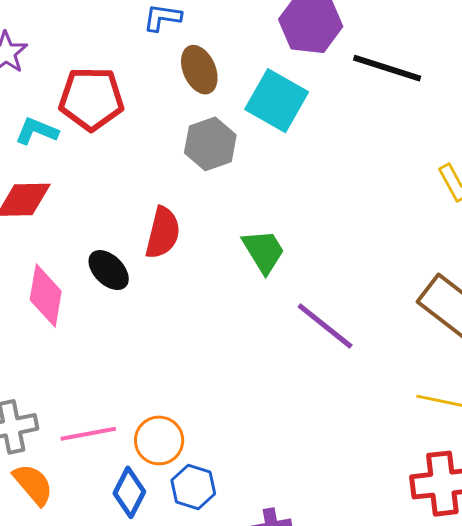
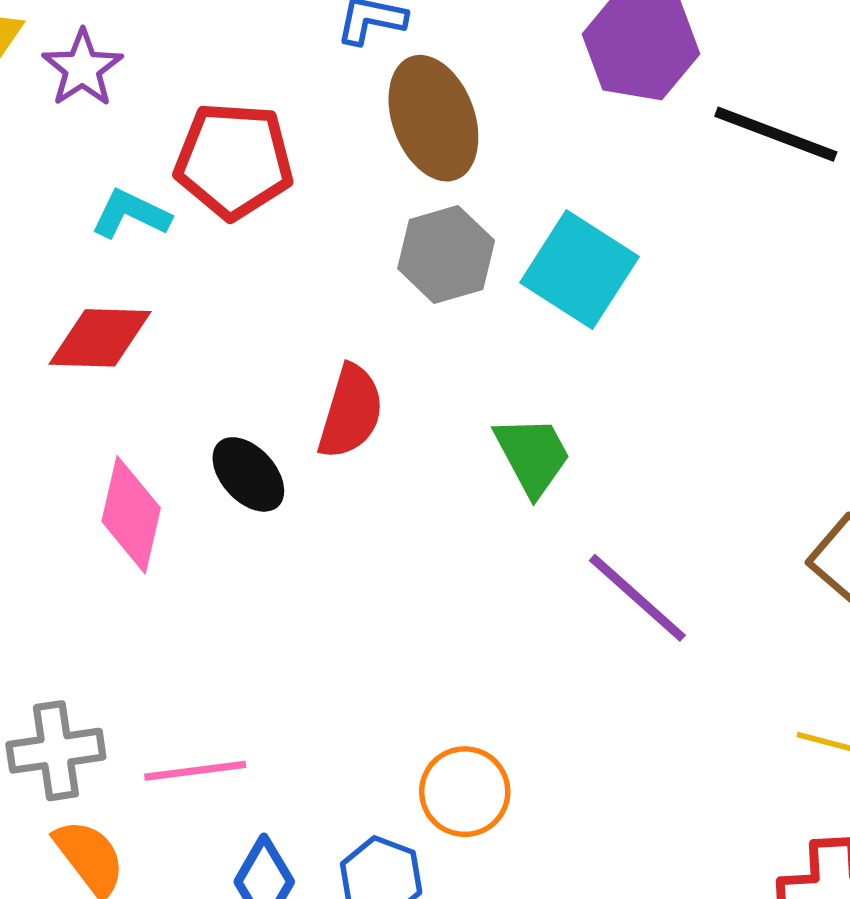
brown ellipse: (199, 70) -> (433, 118), size x1.4
cyan square: (277, 101) -> (579, 270), moved
orange circle: (159, 440) -> (465, 792), moved

